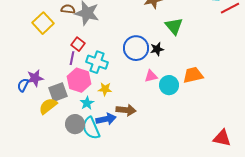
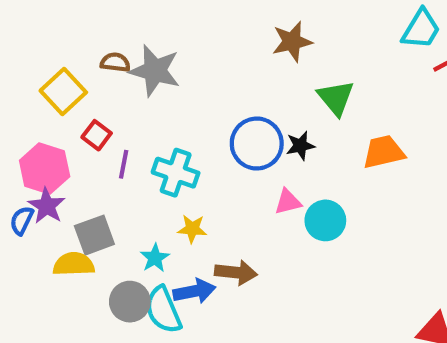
red square: (78, 44) -> (97, 135), moved
orange trapezoid: (193, 75) -> (384, 152), moved
purple star: (35, 78) -> (47, 206), turned -30
pink hexagon: (79, 80) -> (45, 168), moved
yellow semicircle: (48, 106) -> (74, 264), turned 36

